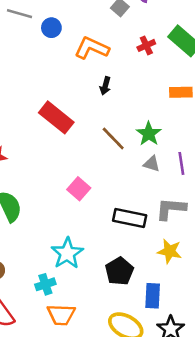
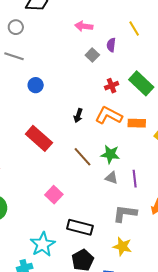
blue circle: (51, 28) -> (36, 85), moved
orange L-shape: (92, 48) -> (109, 115), moved
green star: (149, 134) -> (110, 154), turned -30
black rectangle: (130, 218) -> (80, 227), moved

